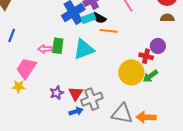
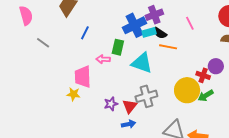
blue line: (12, 36) -> (85, 33), moved
green rectangle: (58, 46) -> (118, 47), moved
cyan triangle: (84, 49) -> (142, 63), turned 35
pink trapezoid: (26, 68) -> (83, 77), turned -40
gray cross: (92, 99) -> (146, 96), moved

